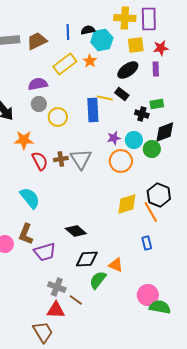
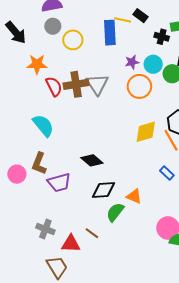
brown cross: (61, 159) -> (76, 84), size x1.6
blue rectangle: (147, 243) -> (167, 173), turned -32
gray cross: (57, 287) -> (45, 229), moved

